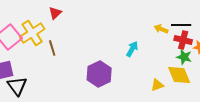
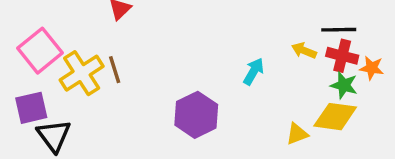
yellow arrow: (161, 29) -> (304, 51), moved
yellow cross: (32, 33) -> (82, 73), moved
yellow diamond: (179, 75) -> (335, 117), turned -60

